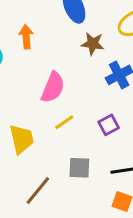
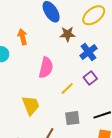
yellow line: (64, 122) -> (67, 88), moved
purple square: (109, 125) -> (90, 78), moved

